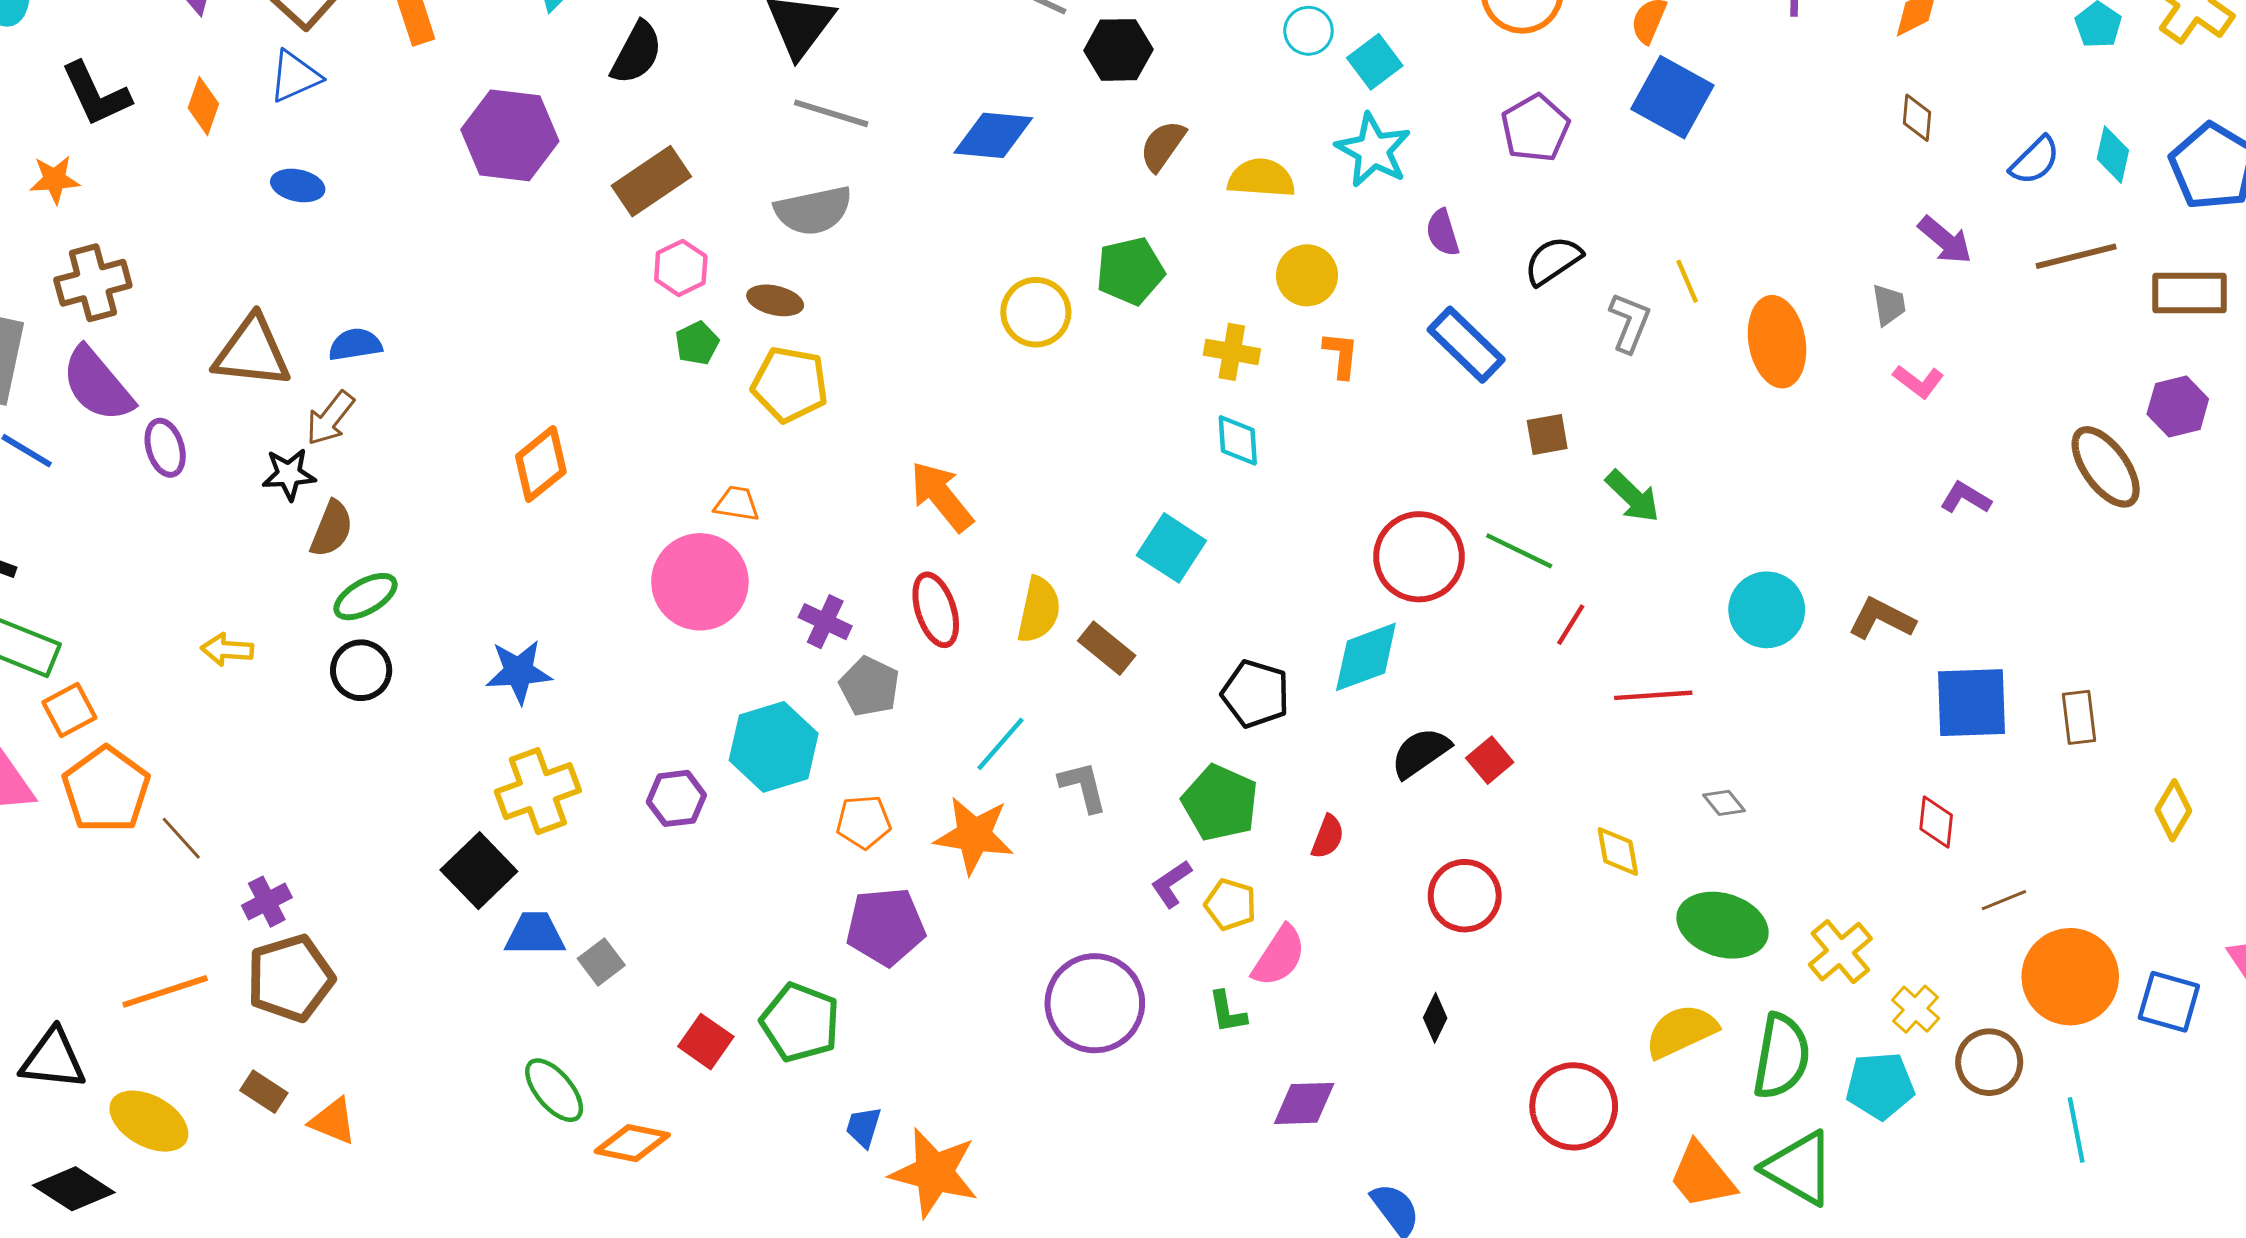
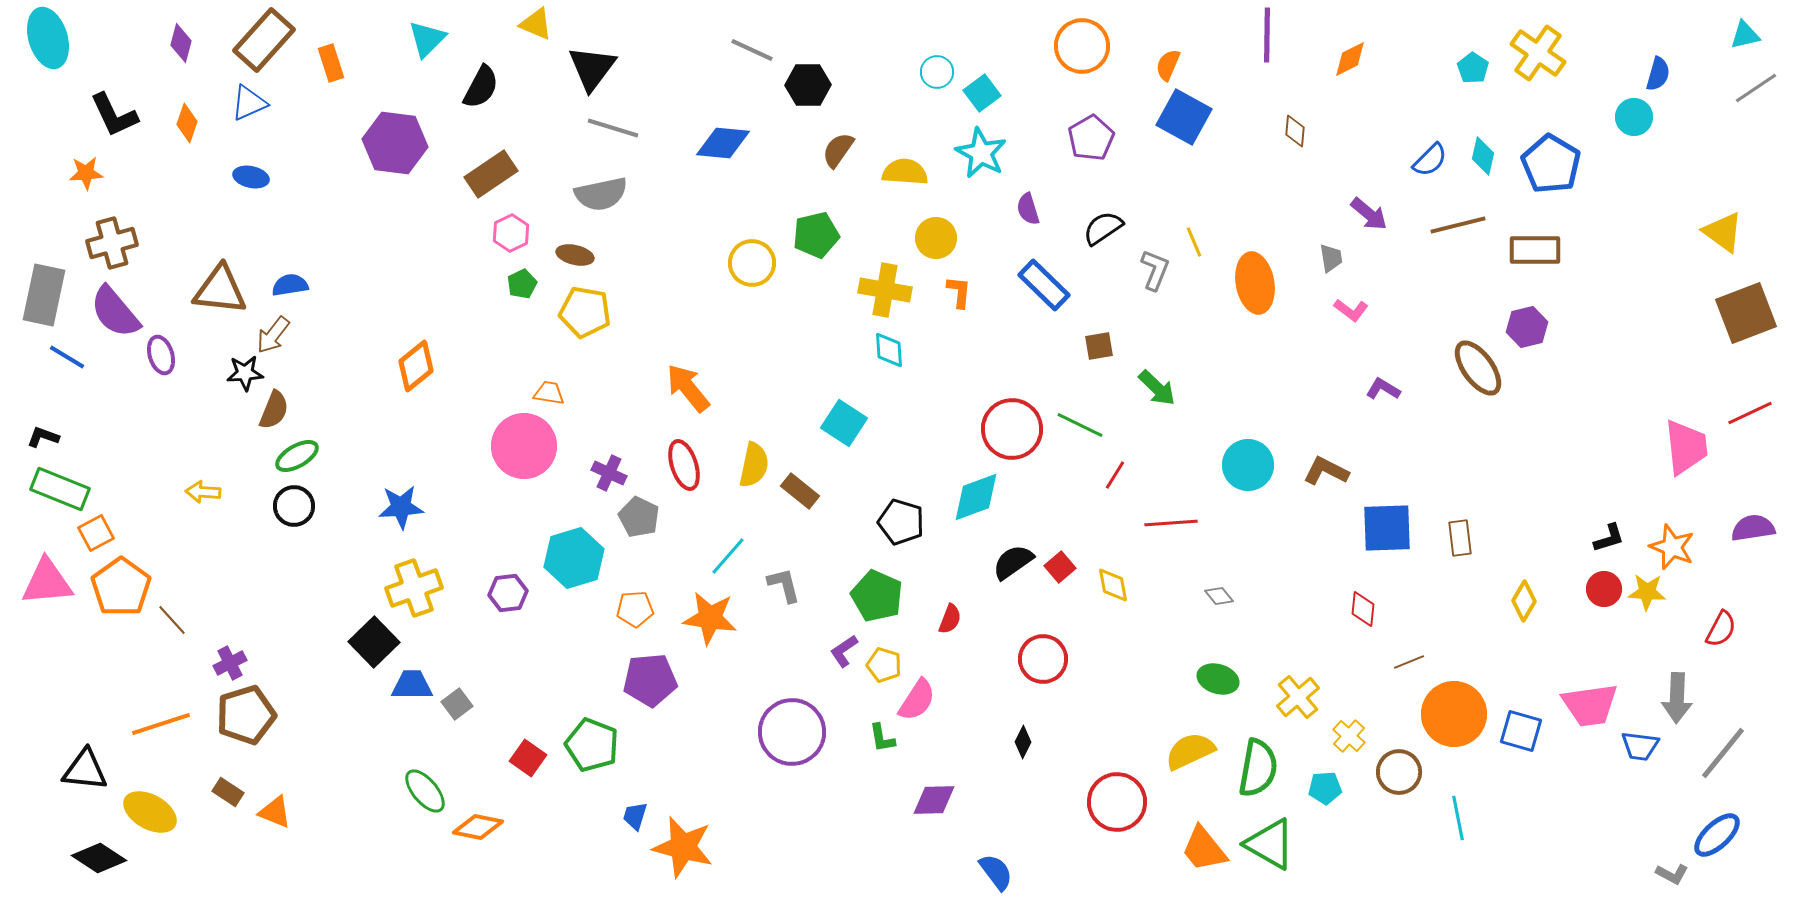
brown diamond: (1917, 118) -> (1295, 131), moved
yellow cross: (1232, 352) -> (885, 290), size x1.4
yellow diamond: (1618, 851) -> (1113, 585), moved
green ellipse: (1722, 925) -> (1218, 679), size x0.7
cyan pentagon: (1880, 1086) -> (1325, 788), size x0.7

